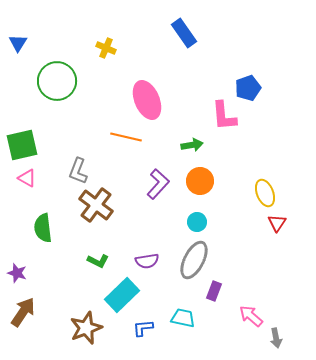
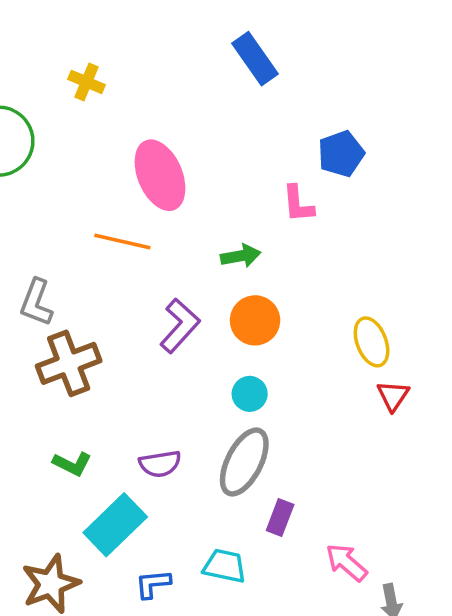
blue rectangle: (184, 33) -> (255, 59), moved
pink L-shape: (224, 116) -> (298, 204), size x0.7
brown cross: (96, 205) -> (69, 363), turned 32

